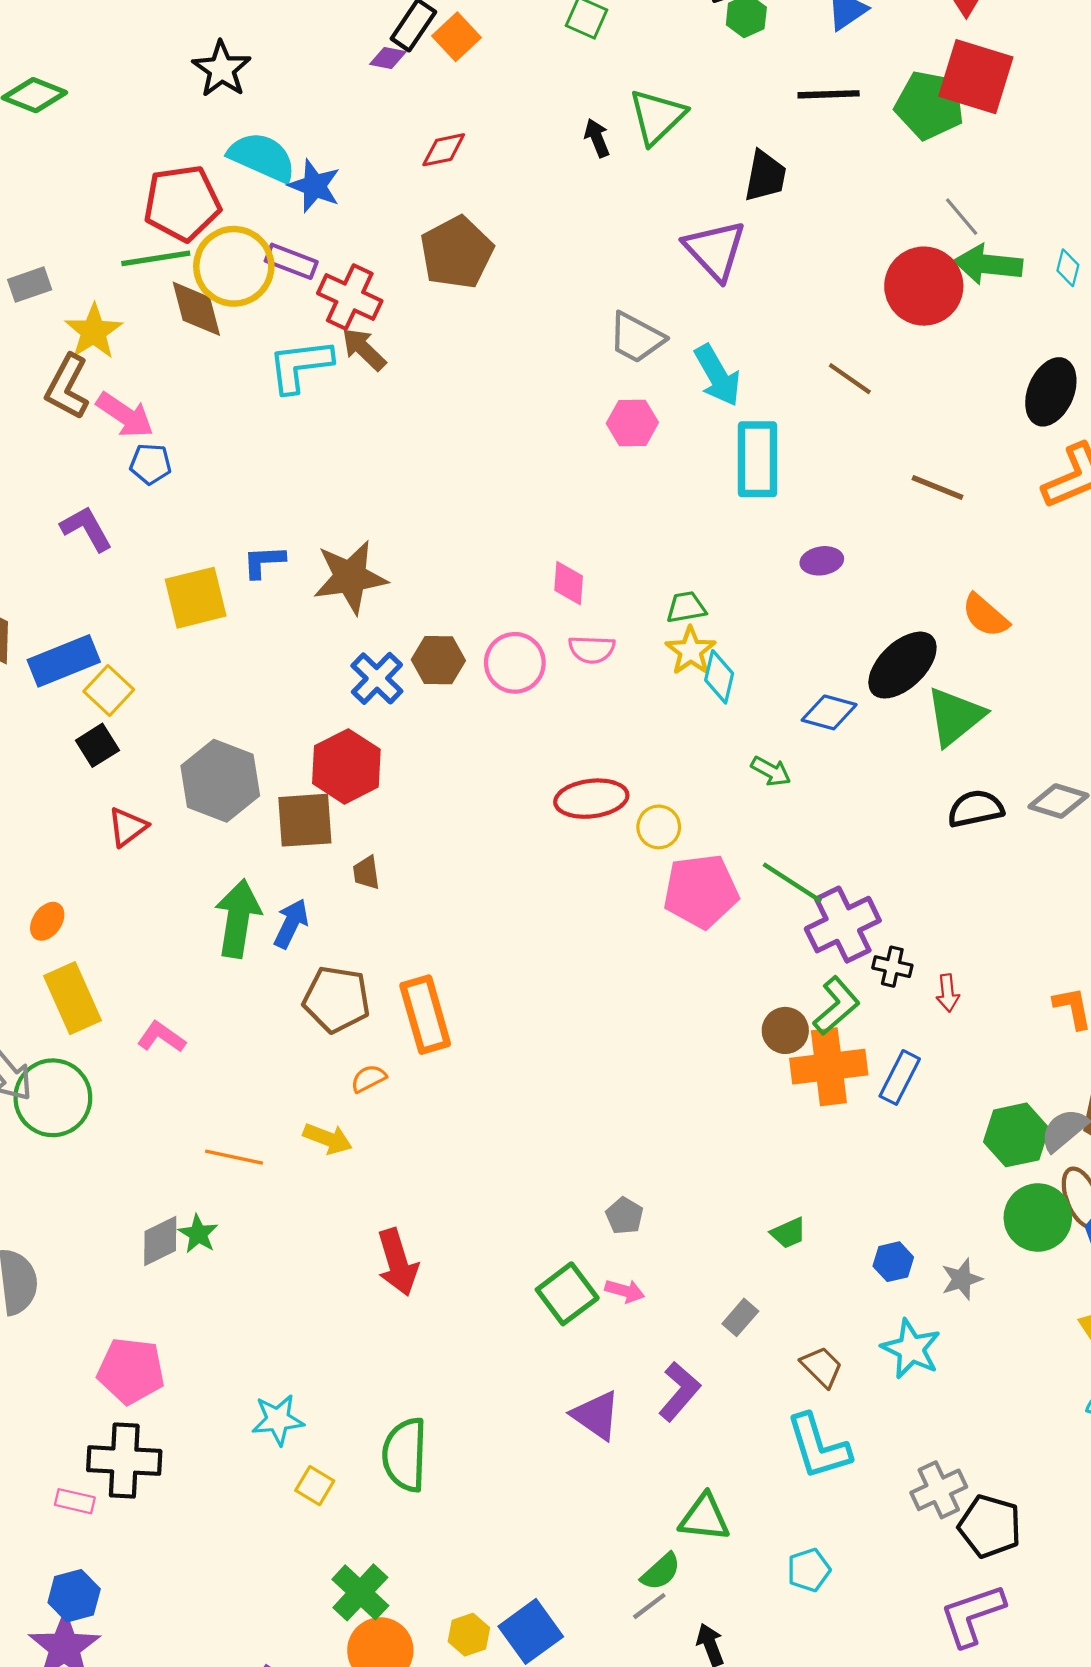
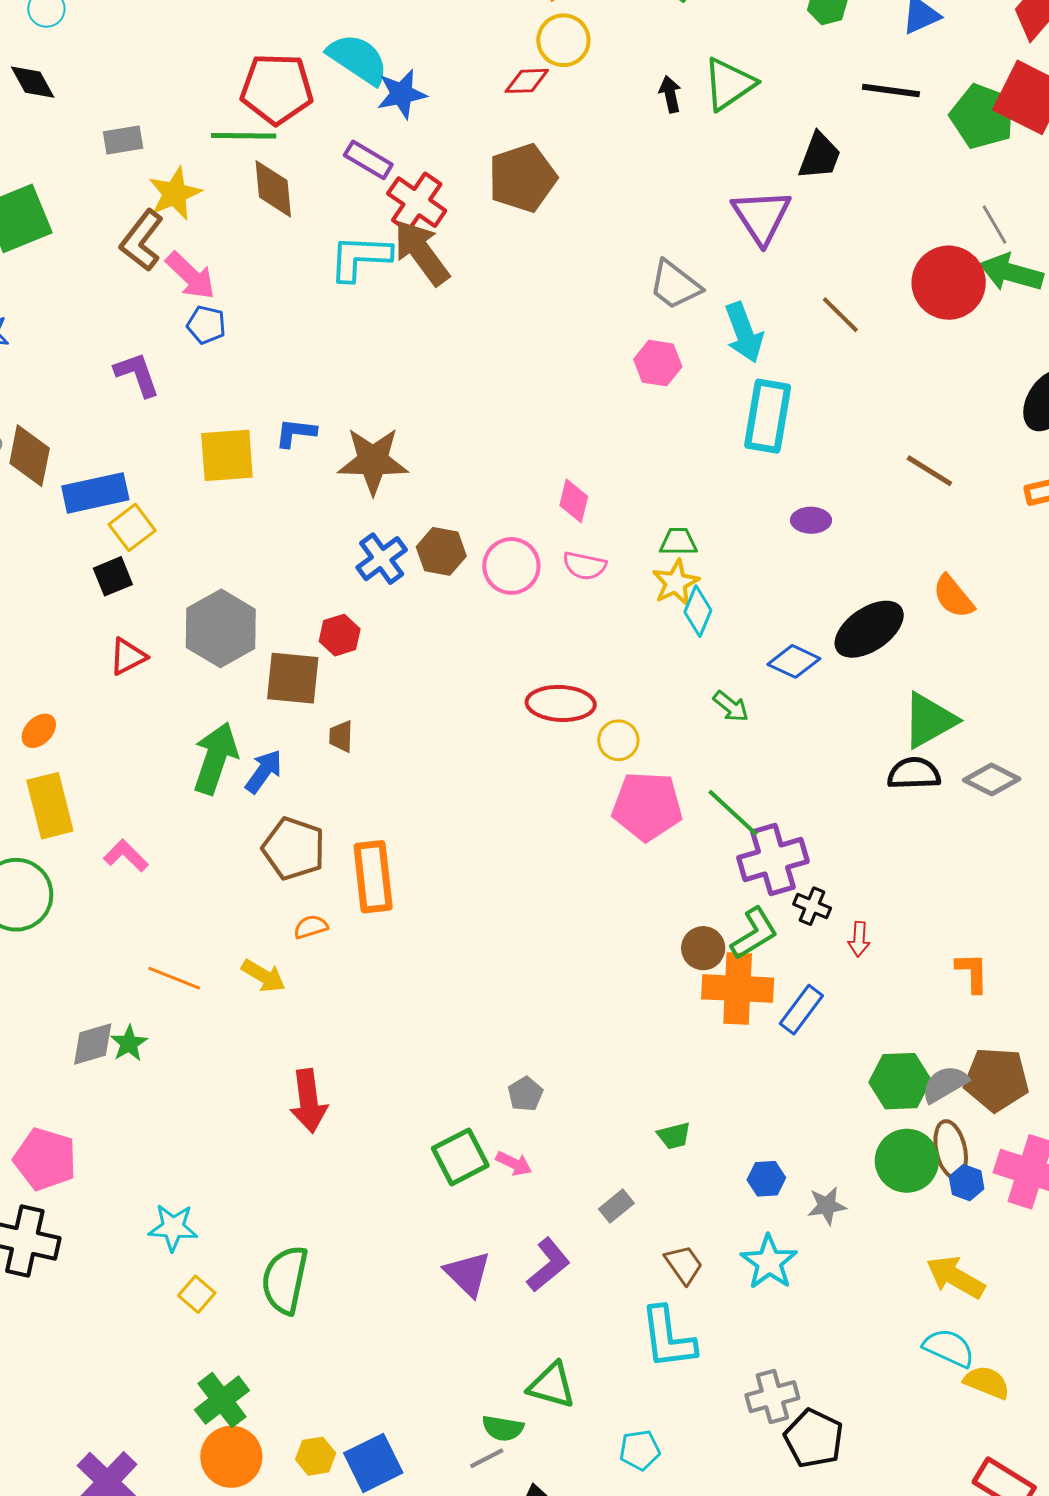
blue star: (314, 186) -> (402, 94), turned 30
yellow circle: (234, 266) -> (563, 40), moved, size x0.7
brown arrow: (364, 349) -> (421, 253), size x1.5
brown line: (850, 379) -> (840, 315), moved
green triangle: (955, 716) -> (929, 720), moved
red hexagon: (346, 766) -> (340, 635), size x0.6
green semicircle: (661, 1572) -> (503, 1428), turned 42

